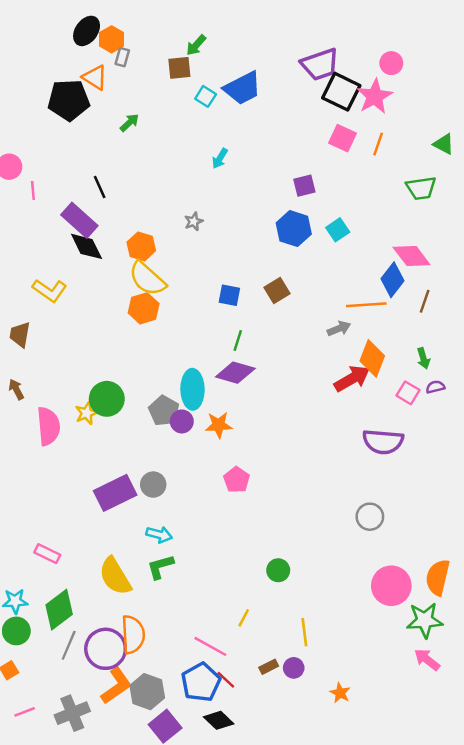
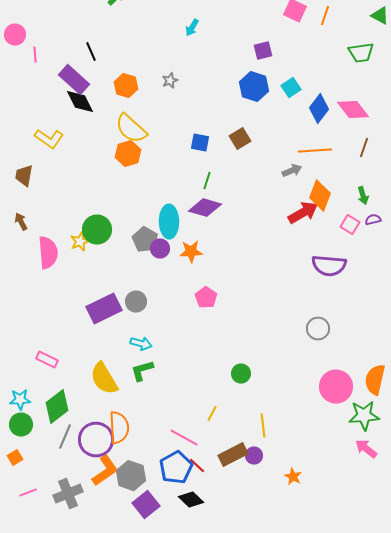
orange hexagon: (141, 246) -> (126, 86), moved
blue diamond: (392, 280) -> (319, 109), moved
brown rectangle: (269, 667) -> (233, 455), size x1.8

